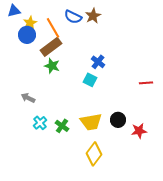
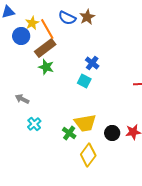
yellow star: (30, 23) -> (32, 23), moved
black circle: (118, 120) -> (112, 133), moved
green cross: (62, 126) -> (69, 133), moved

